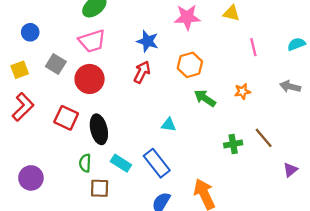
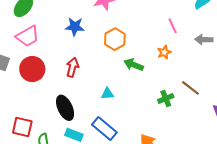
pink line: (253, 47) -> (173, 26), moved
red arrow: (142, 72) -> (72, 67), moved
red square: (66, 118) -> (22, 127), moved
black ellipse: (99, 129) -> (65, 108), moved

